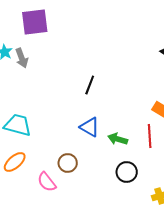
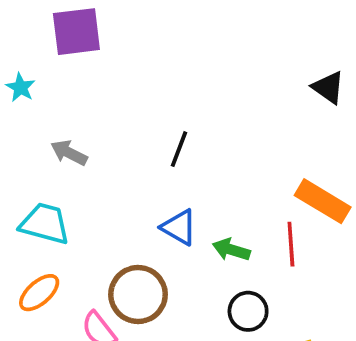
gray arrow: (22, 58) -> (69, 153), moved, turned 138
brown circle: (68, 163) -> (138, 294), size x1.6

